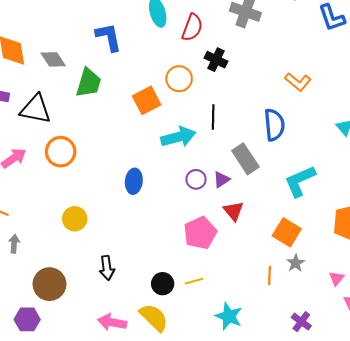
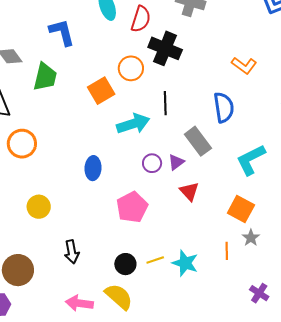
black cross: (216, 60) -> (165, 48), size x1.5
pink pentagon: (200, 233) -> (132, 207), moved
cyan star: (229, 316) -> (185, 263), moved

